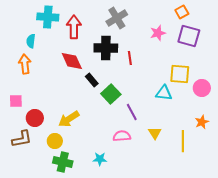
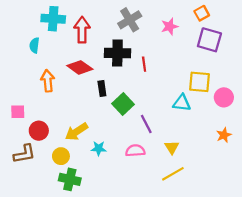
pink star: (158, 33) -> (170, 26), moved
red diamond: (72, 61) -> (80, 67), turned -30
orange arrow: (25, 64) -> (48, 81), moved
black rectangle: (92, 80) -> (102, 89), turned 32
yellow line: (183, 141) -> (173, 174), moved, turned 60
cyan star: (100, 159) -> (99, 148), moved

